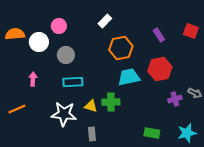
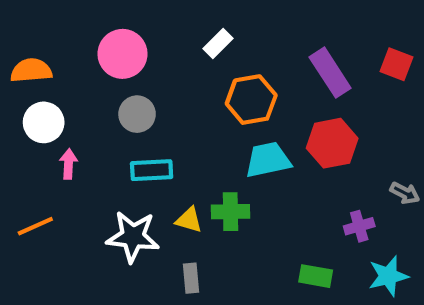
pink circle: (59, 26) -> (122, 54), size x1.5
purple rectangle: (159, 35) -> (330, 73), size x1.6
white circle: (39, 42) -> (44, 122), moved
purple cross: (175, 99) -> (359, 226), moved

